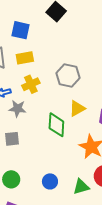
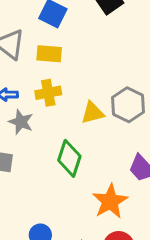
gray hexagon: (68, 75) -> (128, 105), moved
yellow triangle: (77, 108) -> (93, 113), moved

